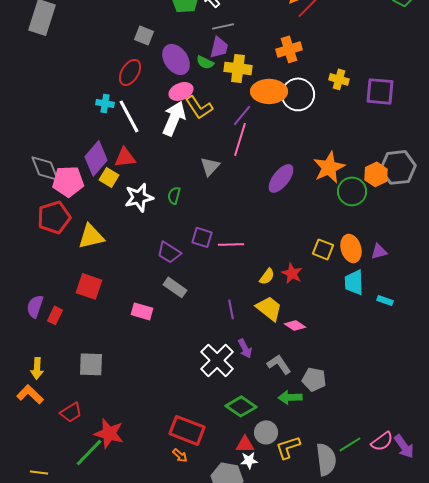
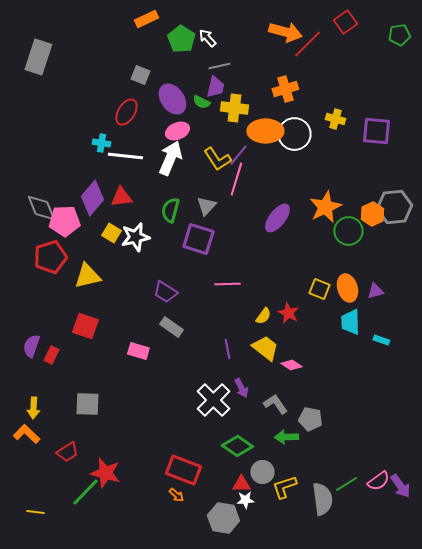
yellow L-shape: (199, 107) -> (217, 159), moved
white line: (129, 116) -> (125, 156), turned -56
yellow square: (109, 177) -> (111, 233), moved
green semicircle: (174, 195) -> (170, 210), moved, size x1.4
purple square: (202, 237) -> (198, 239), moved, size x1.5

